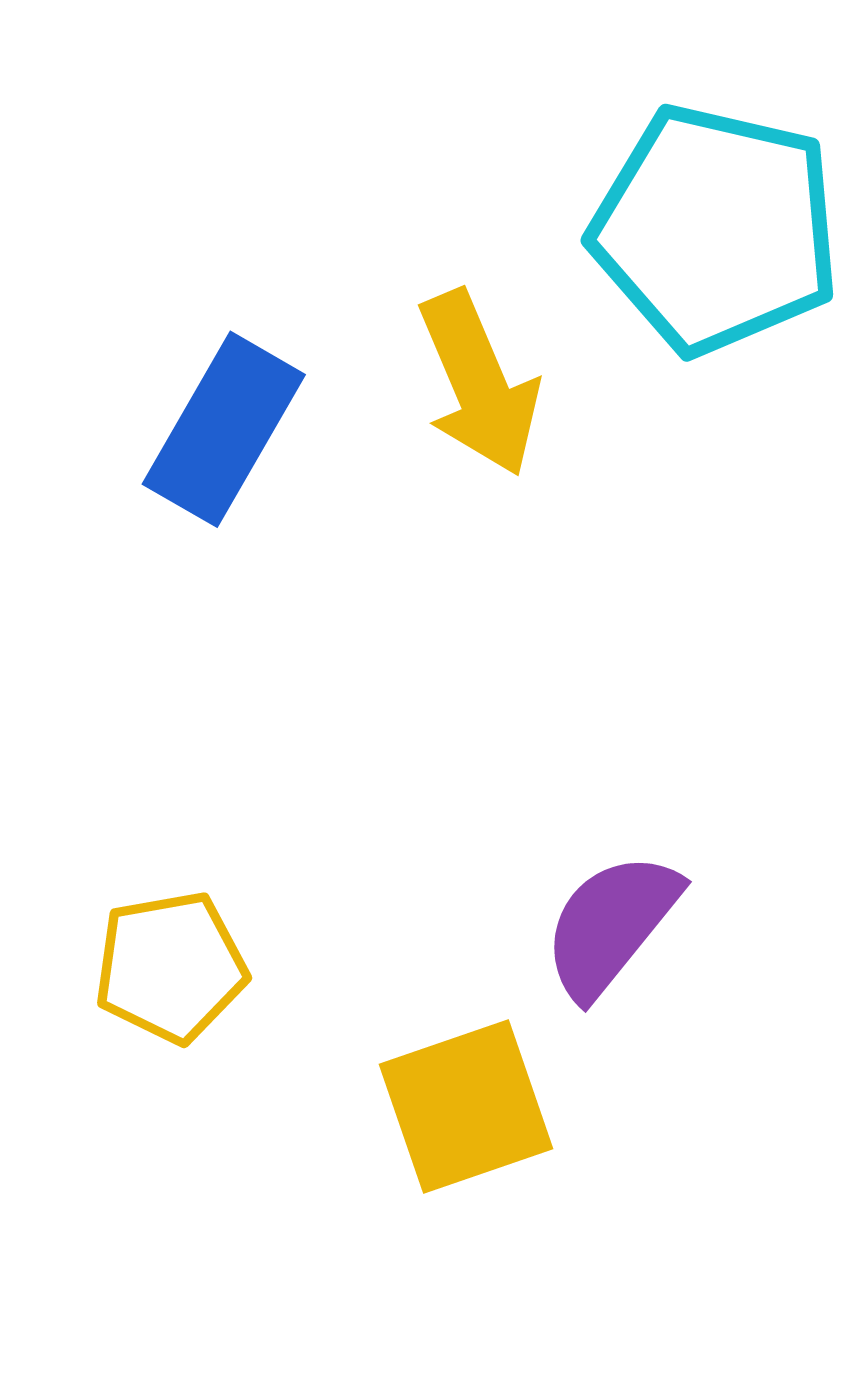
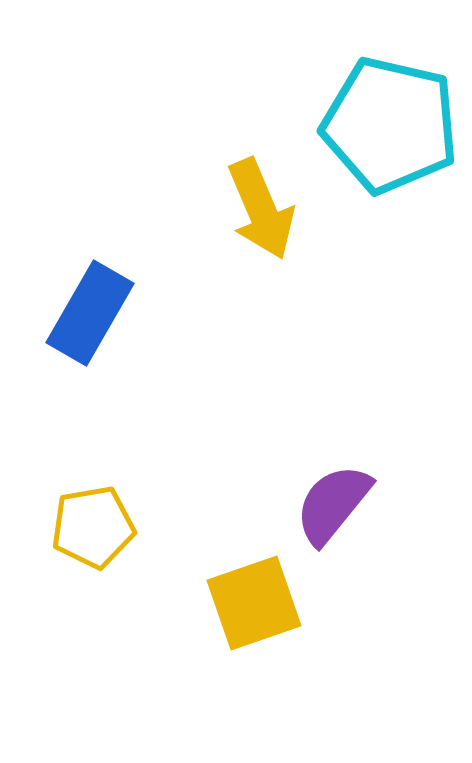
blue rectangle: (224, 429) -> (90, 313), moved

